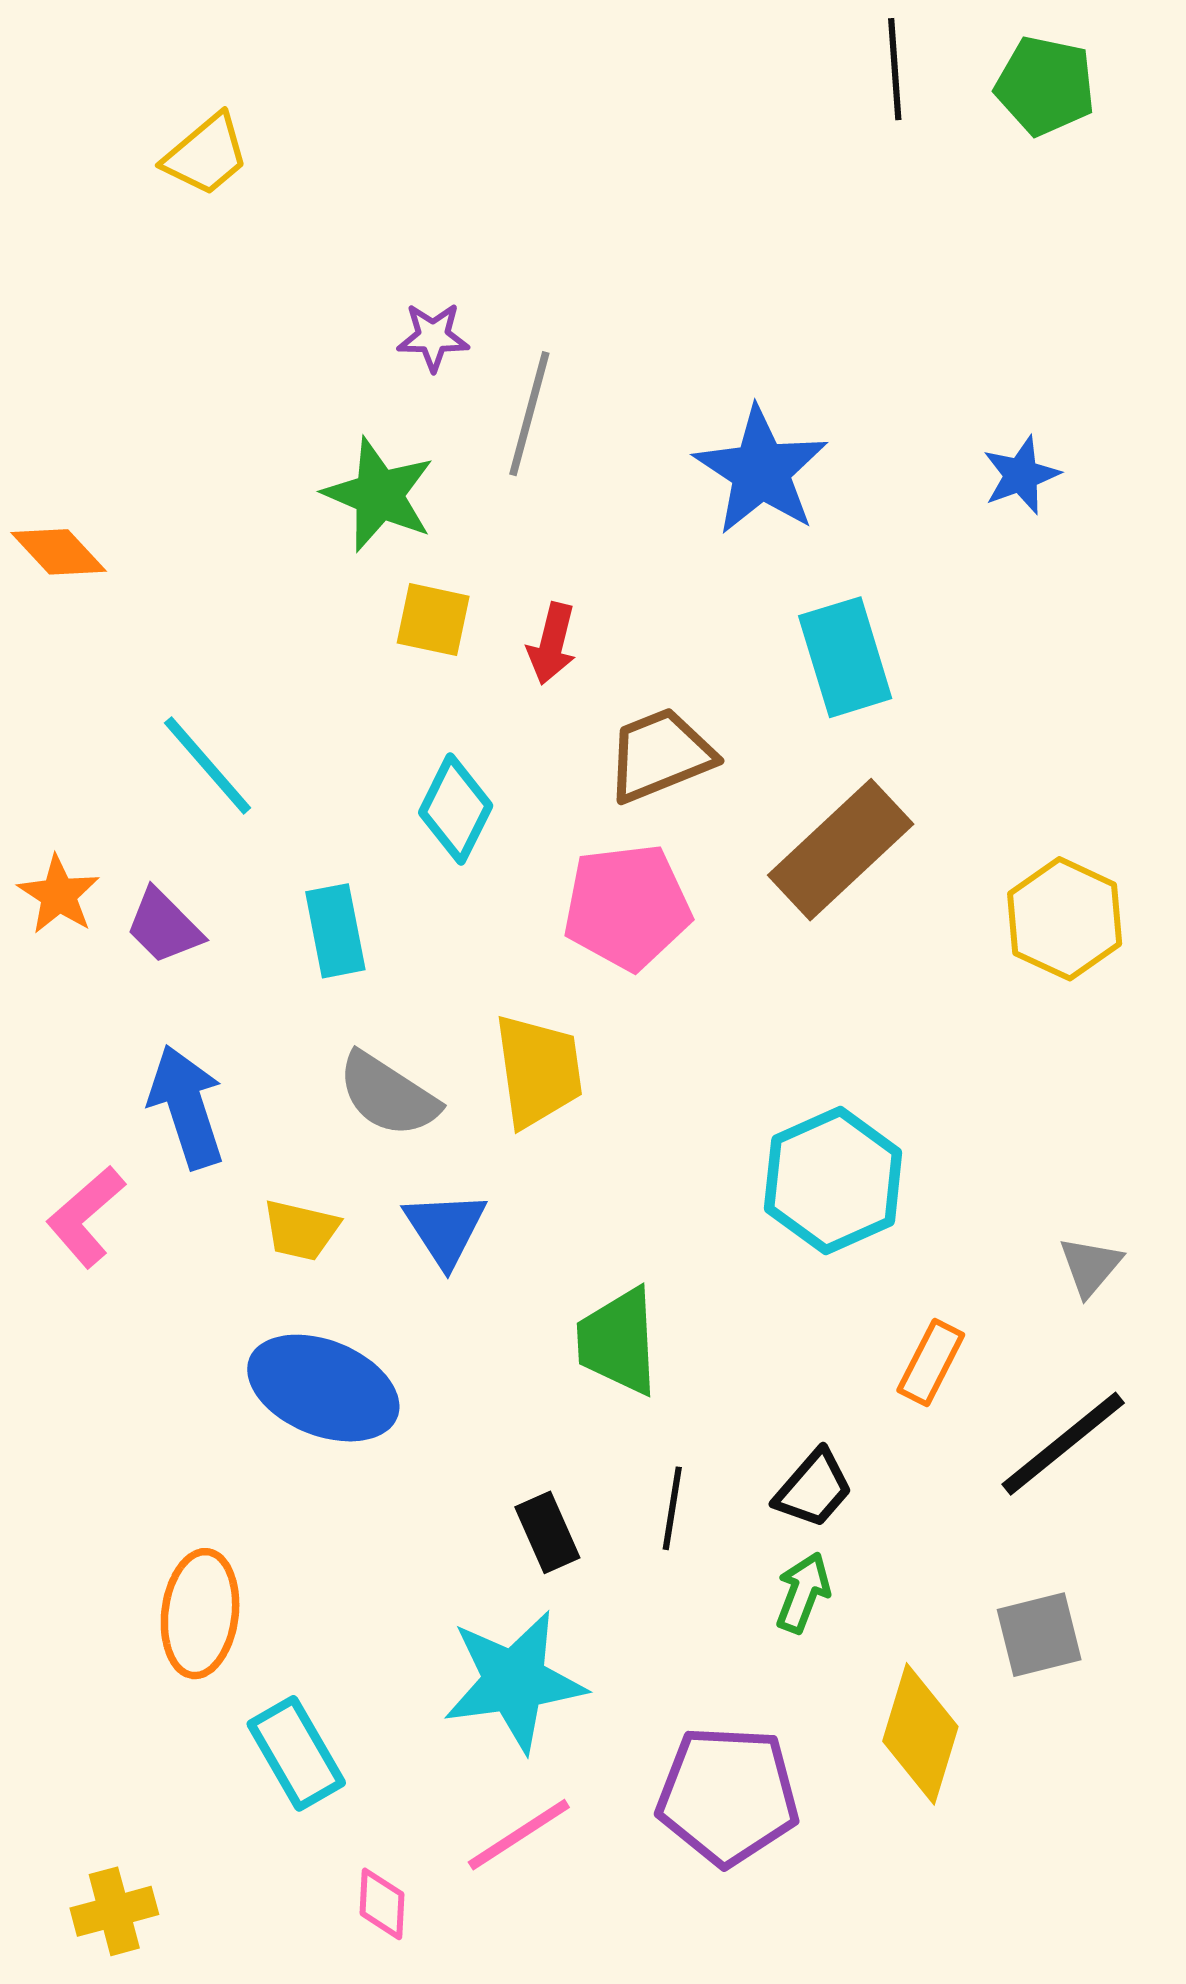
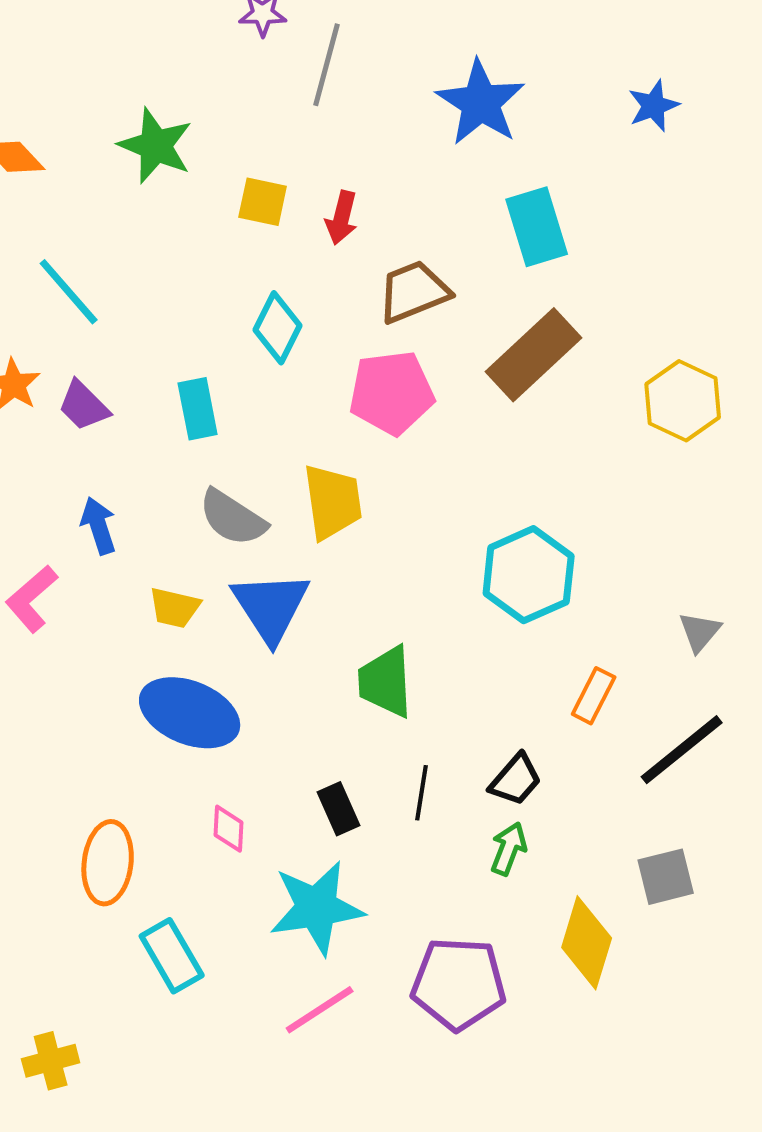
green star: (379, 495) -> (156, 146), moved
cyan line: (208, 765) -> (69, 292), moved
blue arrow: (186, 1107) -> (99, 526), size x0.7
blue triangle: (445, 1229) -> (271, 607), size x1.4
pink diamond: (382, 1904) -> (229, 829), moved

